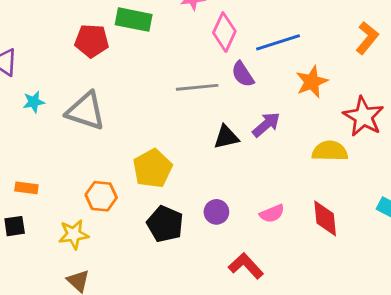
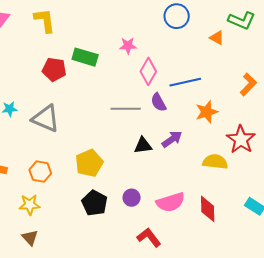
orange hexagon: (101, 196) -> (40, 172), moved
pink semicircle: (272, 214) -> (171, 202), size x1.6

